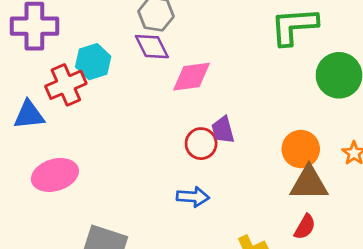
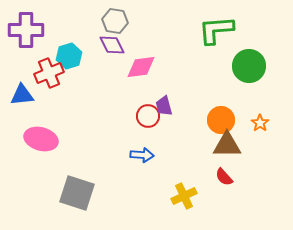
pink ellipse: (55, 175) -> (41, 139), turned 32
red semicircle: (305, 227) -> (224, 177), turned 108

